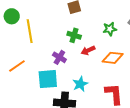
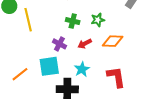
green star: (110, 29) -> (98, 20), moved
red arrow: (88, 50) -> (85, 44), moved
orange line: (17, 66) -> (20, 74), moved

